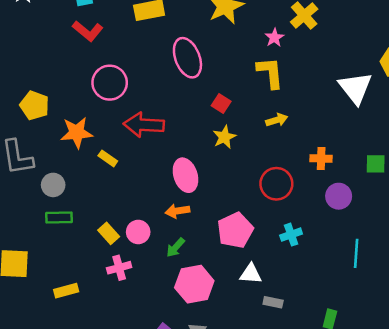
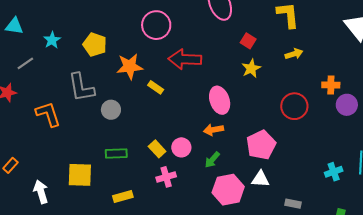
purple circle: (339, 196) -> (347, 105), moved
green rectangle: (59, 217) -> (116, 154), moved
cyan cross: (291, 235) -> (334, 172), moved
white triangle: (251, 274) -> (260, 179), moved

